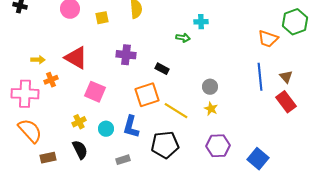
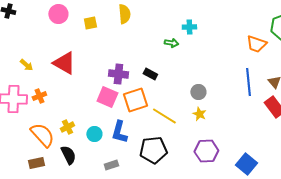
purple cross: (126, 55) -> (118, 74), moved
yellow arrow: (38, 60) -> (26, 65), turned 40
orange cross: (51, 80) -> (39, 96), moved
pink square: (95, 92) -> (107, 97), moved
orange semicircle: (30, 131) -> (42, 135), moved

